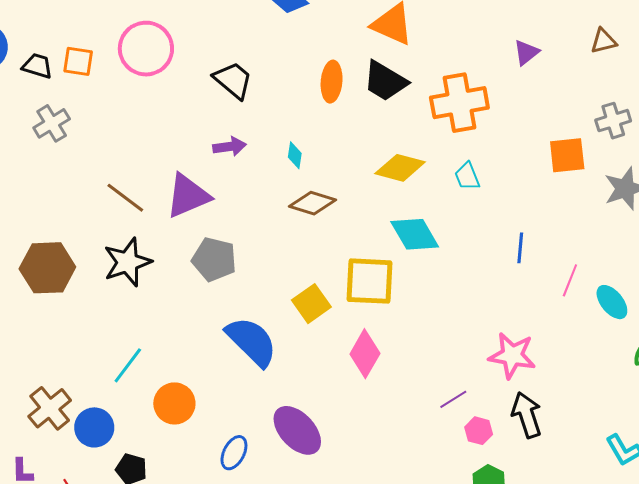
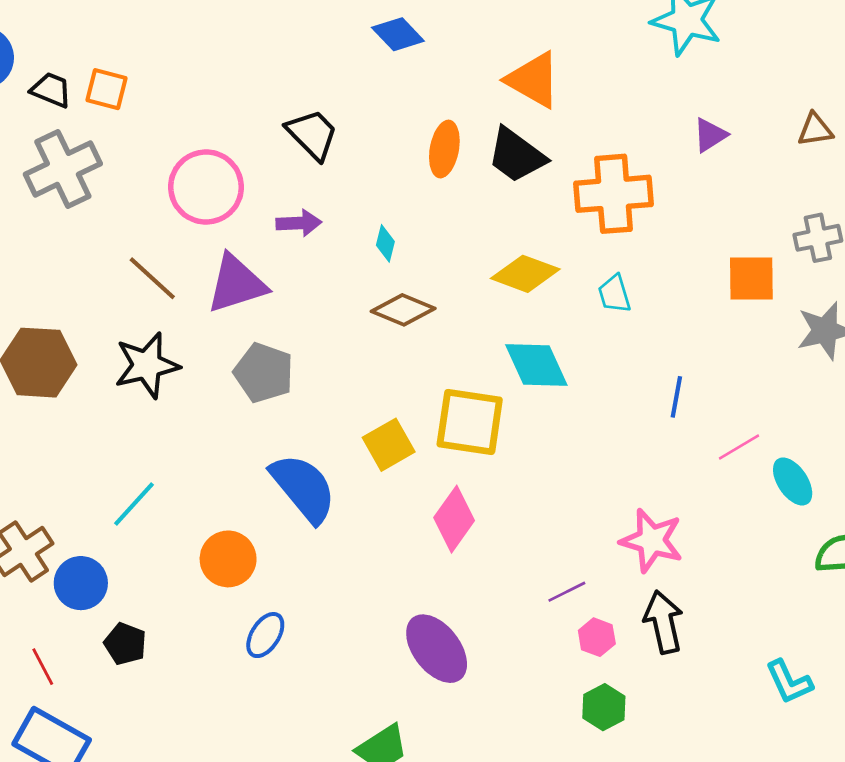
pink circle: (146, 49) -> (206, 187), moved
gray cross: (52, 123) -> (63, 169), size x1.5
pink line: (570, 280) -> (739, 447), turned 32
orange circle: (174, 403) -> (228, 559), moved
purple ellipse: (297, 430) -> (437, 649), moved

